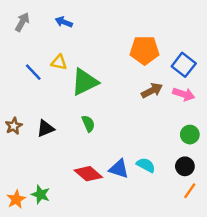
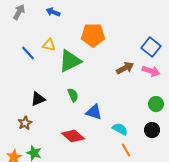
orange pentagon: (145, 50) -> (93, 35), moved
brown star: (14, 126) -> (25, 123), moved
blue triangle: (119, 169) -> (94, 112), moved
orange line: (190, 191) -> (126, 150), moved, turned -64

